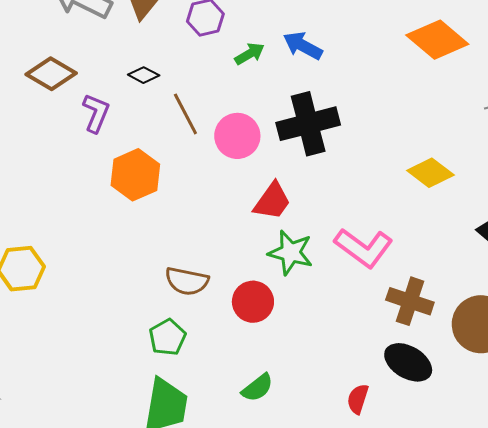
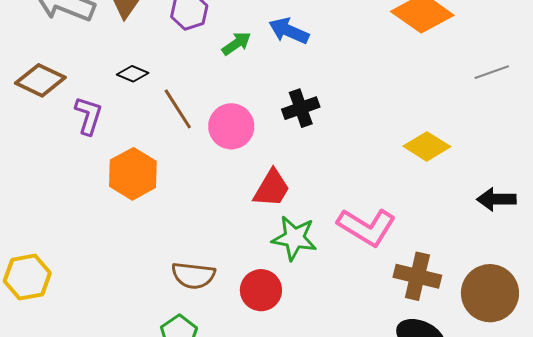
black cross: (308, 124) -> (301, 108), size x0.6

